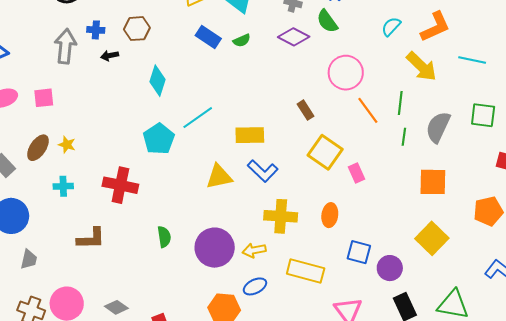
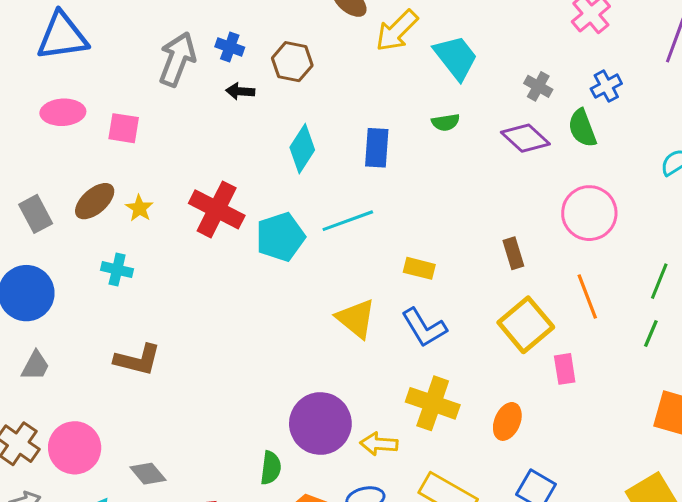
blue rectangle: (208, 37) -> (377, 148), moved, turned 45
orange line: (368, 110) -> (587, 297), moved
yellow rectangle: (250, 135) -> (419, 268), size x0.7
yellow triangle: (219, 177) -> (356, 318), turned 36
red cross: (120, 185) -> (217, 209), moved
green semicircle: (164, 237) -> (271, 468), moved

